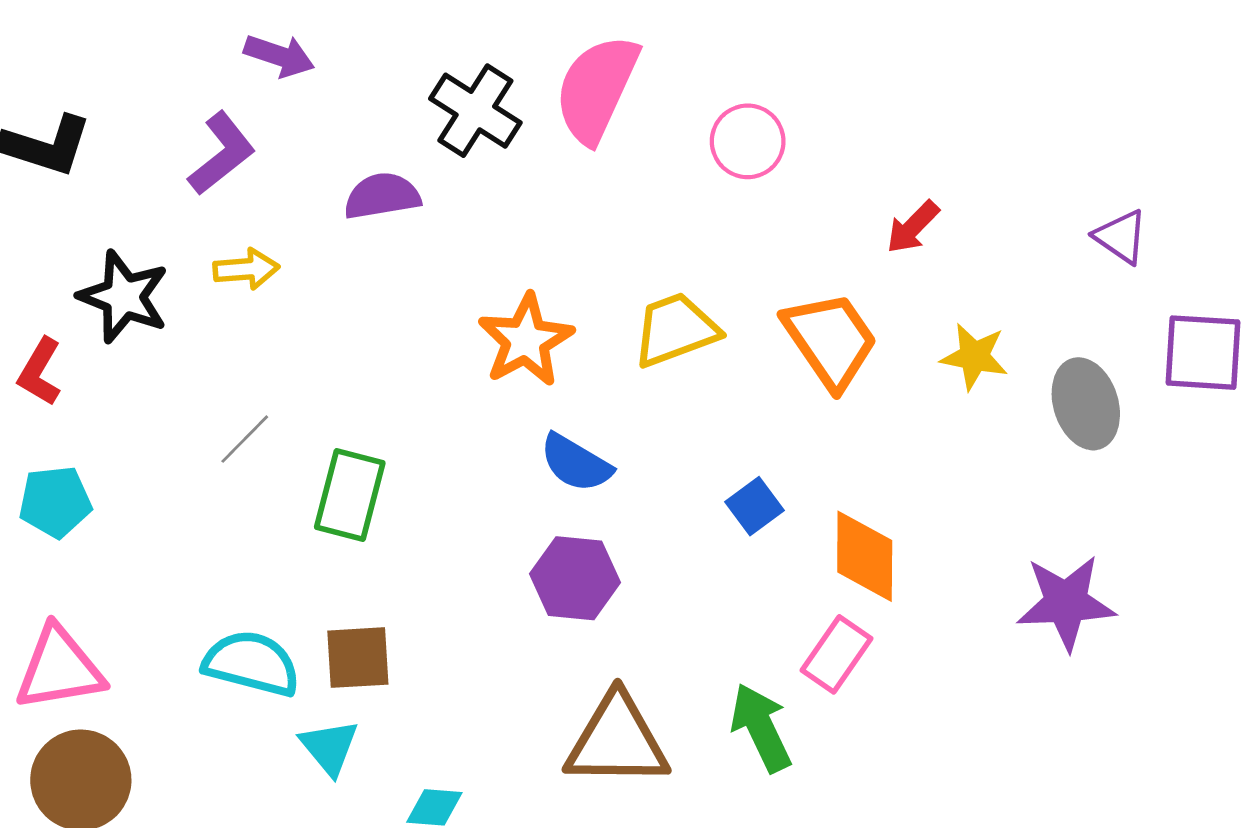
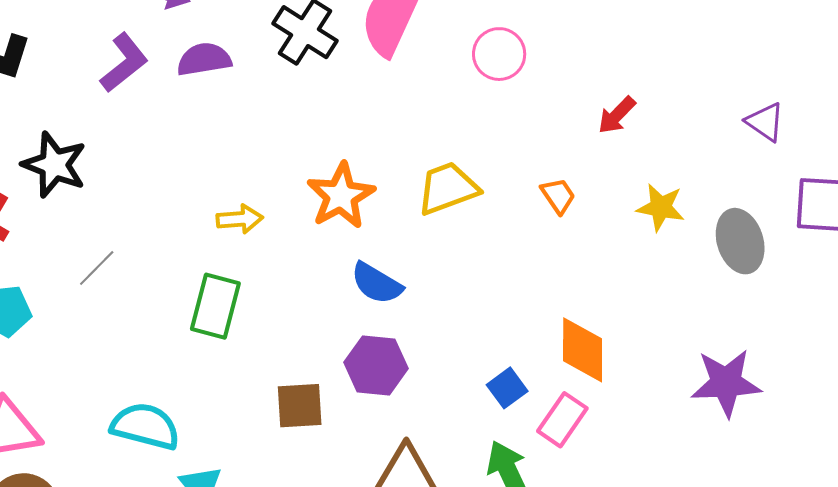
purple semicircle: (382, 196) -> (204, 59), moved
yellow arrow: (246, 269) -> (240, 219), moved
orange trapezoid: (830, 340) -> (558, 196), size x0.5
gray line: (245, 439) -> (97, 268), moved
blue square: (755, 506) -> (507, 388), moved
brown square: (358, 658) -> (300, 406), moved

